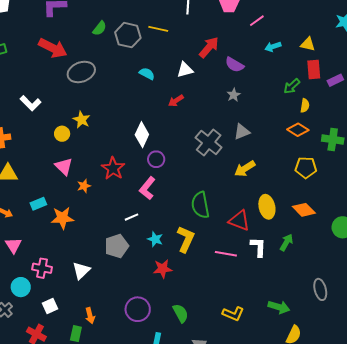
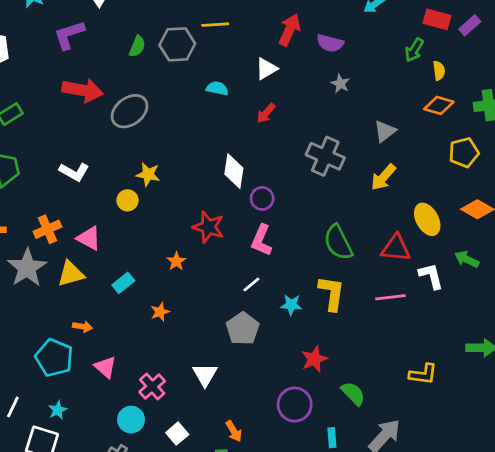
red rectangle: (314, 70) -> (437, 19), turned -54
gray triangle: (242, 132) -> (385, 131), moved
pink triangle: (64, 166) -> (89, 238), moved
cyan rectangle: (38, 204) -> (123, 283), moved
orange star: (62, 218) -> (160, 312), size x0.6
green arrow: (286, 242) -> (467, 259), turned -78
pink cross: (42, 268) -> (152, 386), turned -36
red star: (163, 269) -> (314, 359), moved

